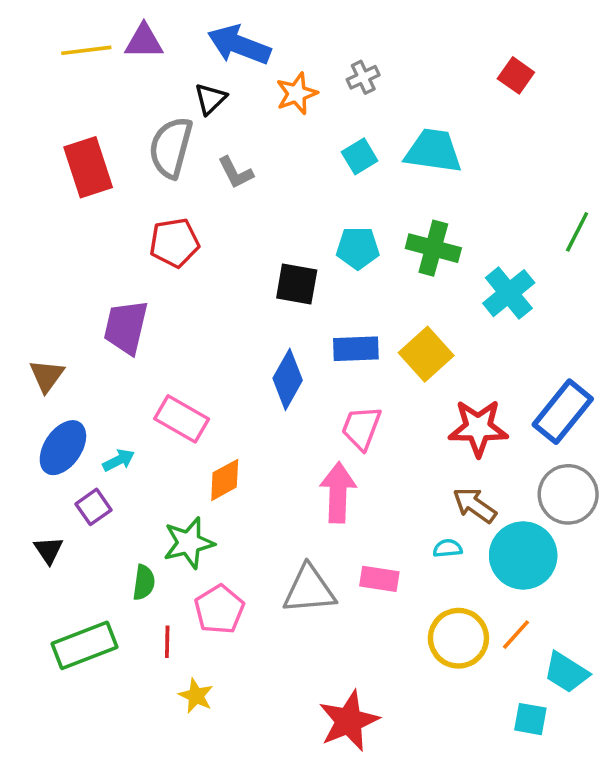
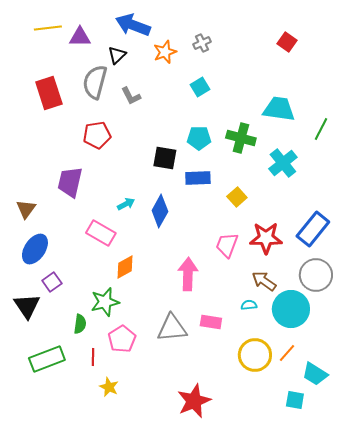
purple triangle: (144, 41) -> (80, 37), moved
cyan trapezoid: (433, 151) -> (279, 109), moved
blue rectangle: (356, 349) -> (198, 178), moved
yellow square: (426, 354) -> (237, 197), size x0.7
pink trapezoid: (361, 428) -> (227, 245), moved
cyan arrow: (119, 460) -> (126, 204), moved
black triangle: (49, 550) -> (27, 306), size x1.6

